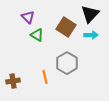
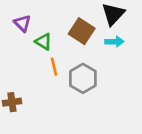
purple triangle: (28, 17) -> (22, 23), moved
orange line: (45, 77) -> (54, 67), moved

